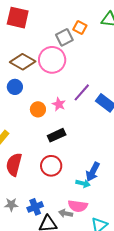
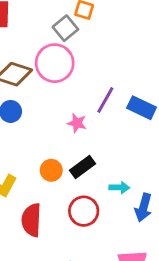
orange circle: (38, 109) -> (51, 170), moved
cyan arrow: (83, 183) -> (119, 188), moved

